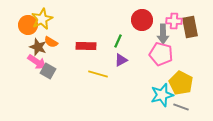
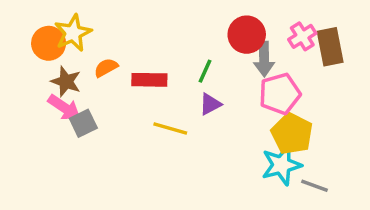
pink cross: (174, 21) -> (302, 36), turned -35
gray arrow: (163, 34) -> (264, 59), moved
orange semicircle: (51, 42) -> (106, 68), moved, turned 120
pink pentagon: (161, 54) -> (280, 94), turned -30
gray square: (48, 71) -> (83, 123), turned 35
yellow pentagon: (181, 83) -> (292, 134), moved

